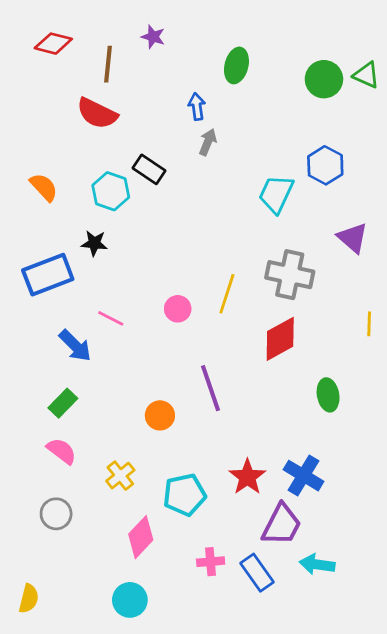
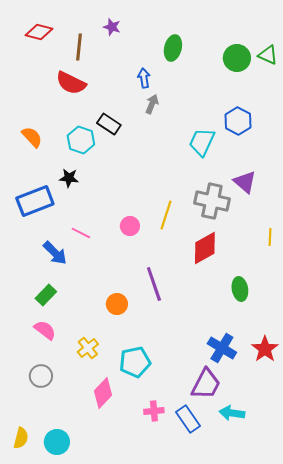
purple triangle: (353, 238) -> (245, 182), moved
red star: (247, 477) -> (265, 349), moved
cyan circle: (130, 600) -> (57, 442), moved

